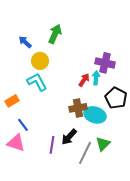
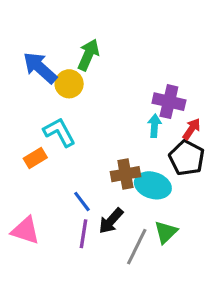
blue arrow: (25, 42) -> (40, 68), size x1.6
yellow circle: (40, 61) -> (69, 84), moved
red arrow: (84, 80) -> (192, 129), moved
orange rectangle: (12, 101) -> (35, 158), moved
blue line: (23, 125) -> (82, 201), moved

